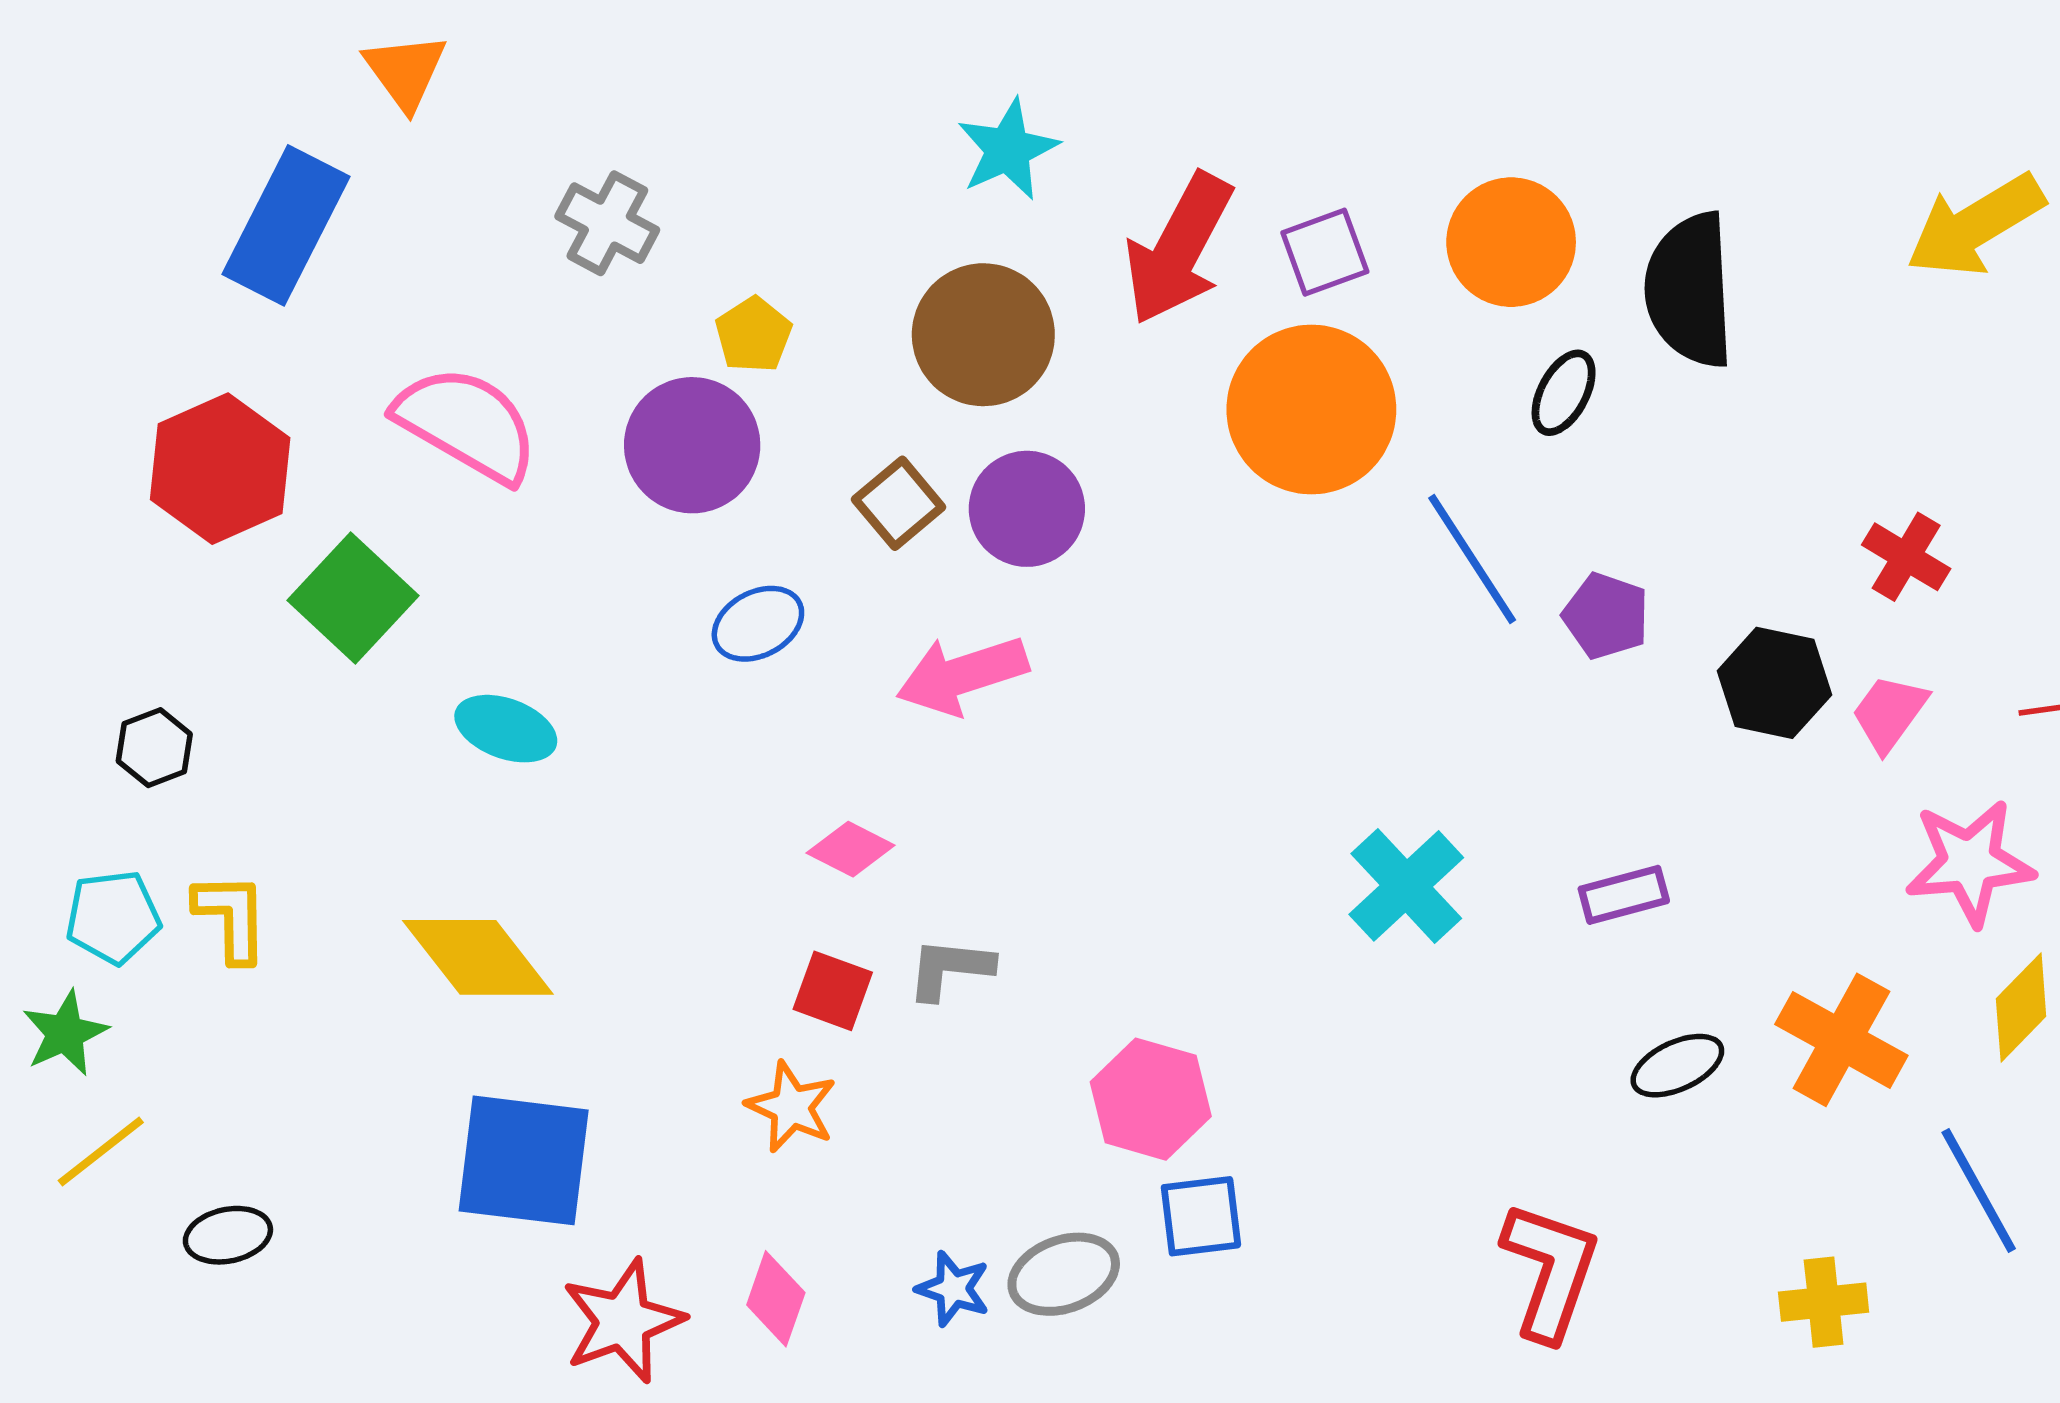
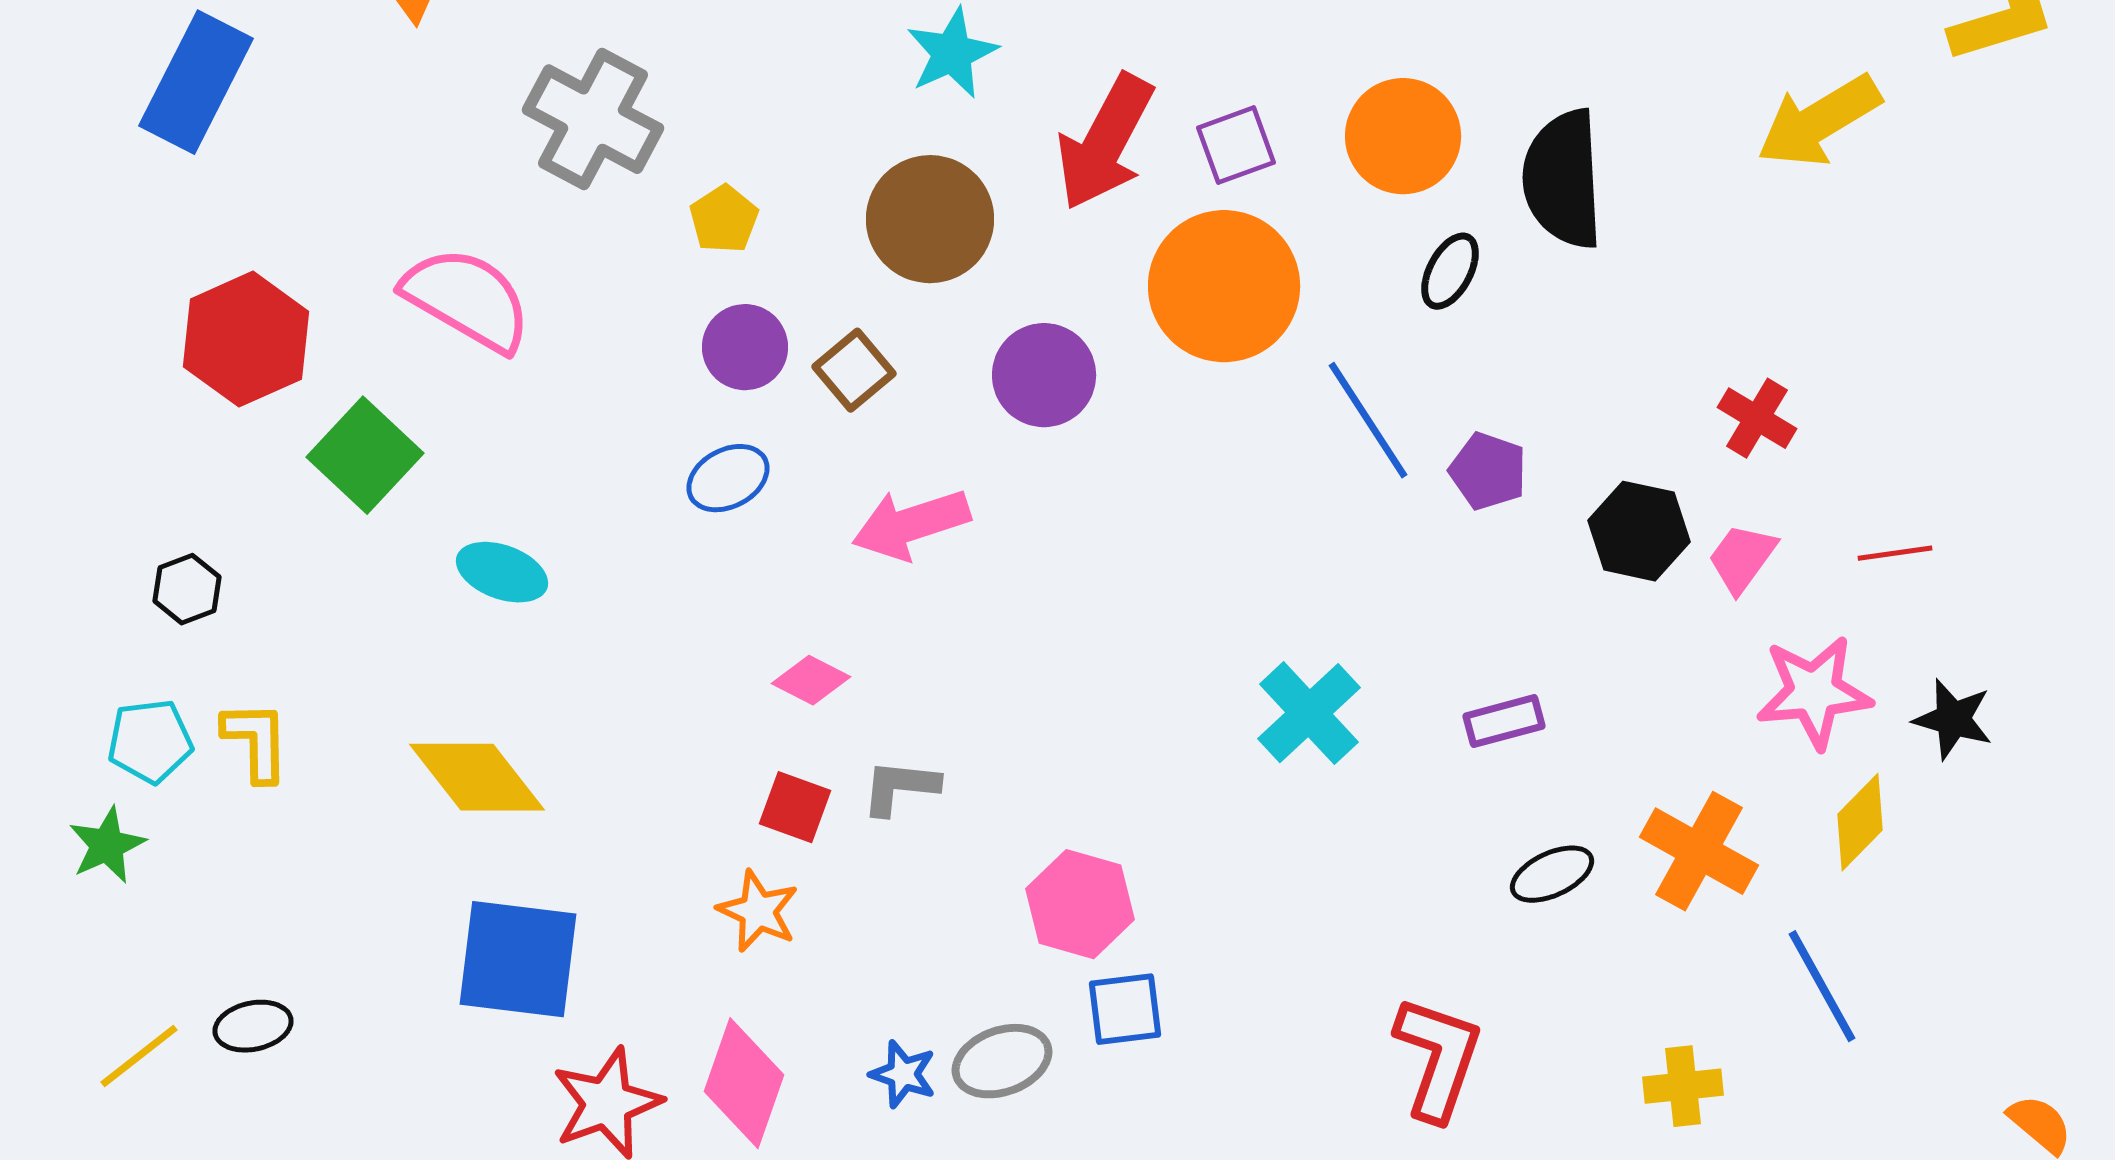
gray cross: (607, 223) -> (593, 119), size x1.5
blue rectangle: (286, 225) -> (196, 82), moved
purple circle: (692, 445) -> (745, 347), moved, size x0.7
purple circle: (1027, 509) -> (1044, 375), moved
yellow line: (101, 1152) -> (139, 1056), moved
pink diamond: (776, 1299) -> (744, 1083), size x1.5

